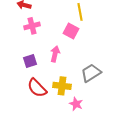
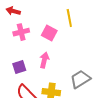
pink square: (71, 31) -> (49, 33), moved

